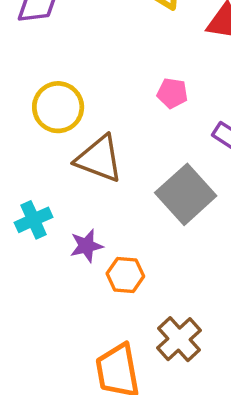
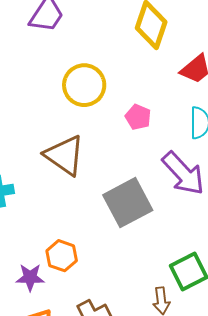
yellow circle: (58, 107) -> (84, 85), moved
purple star: (86, 246) -> (30, 277), moved

